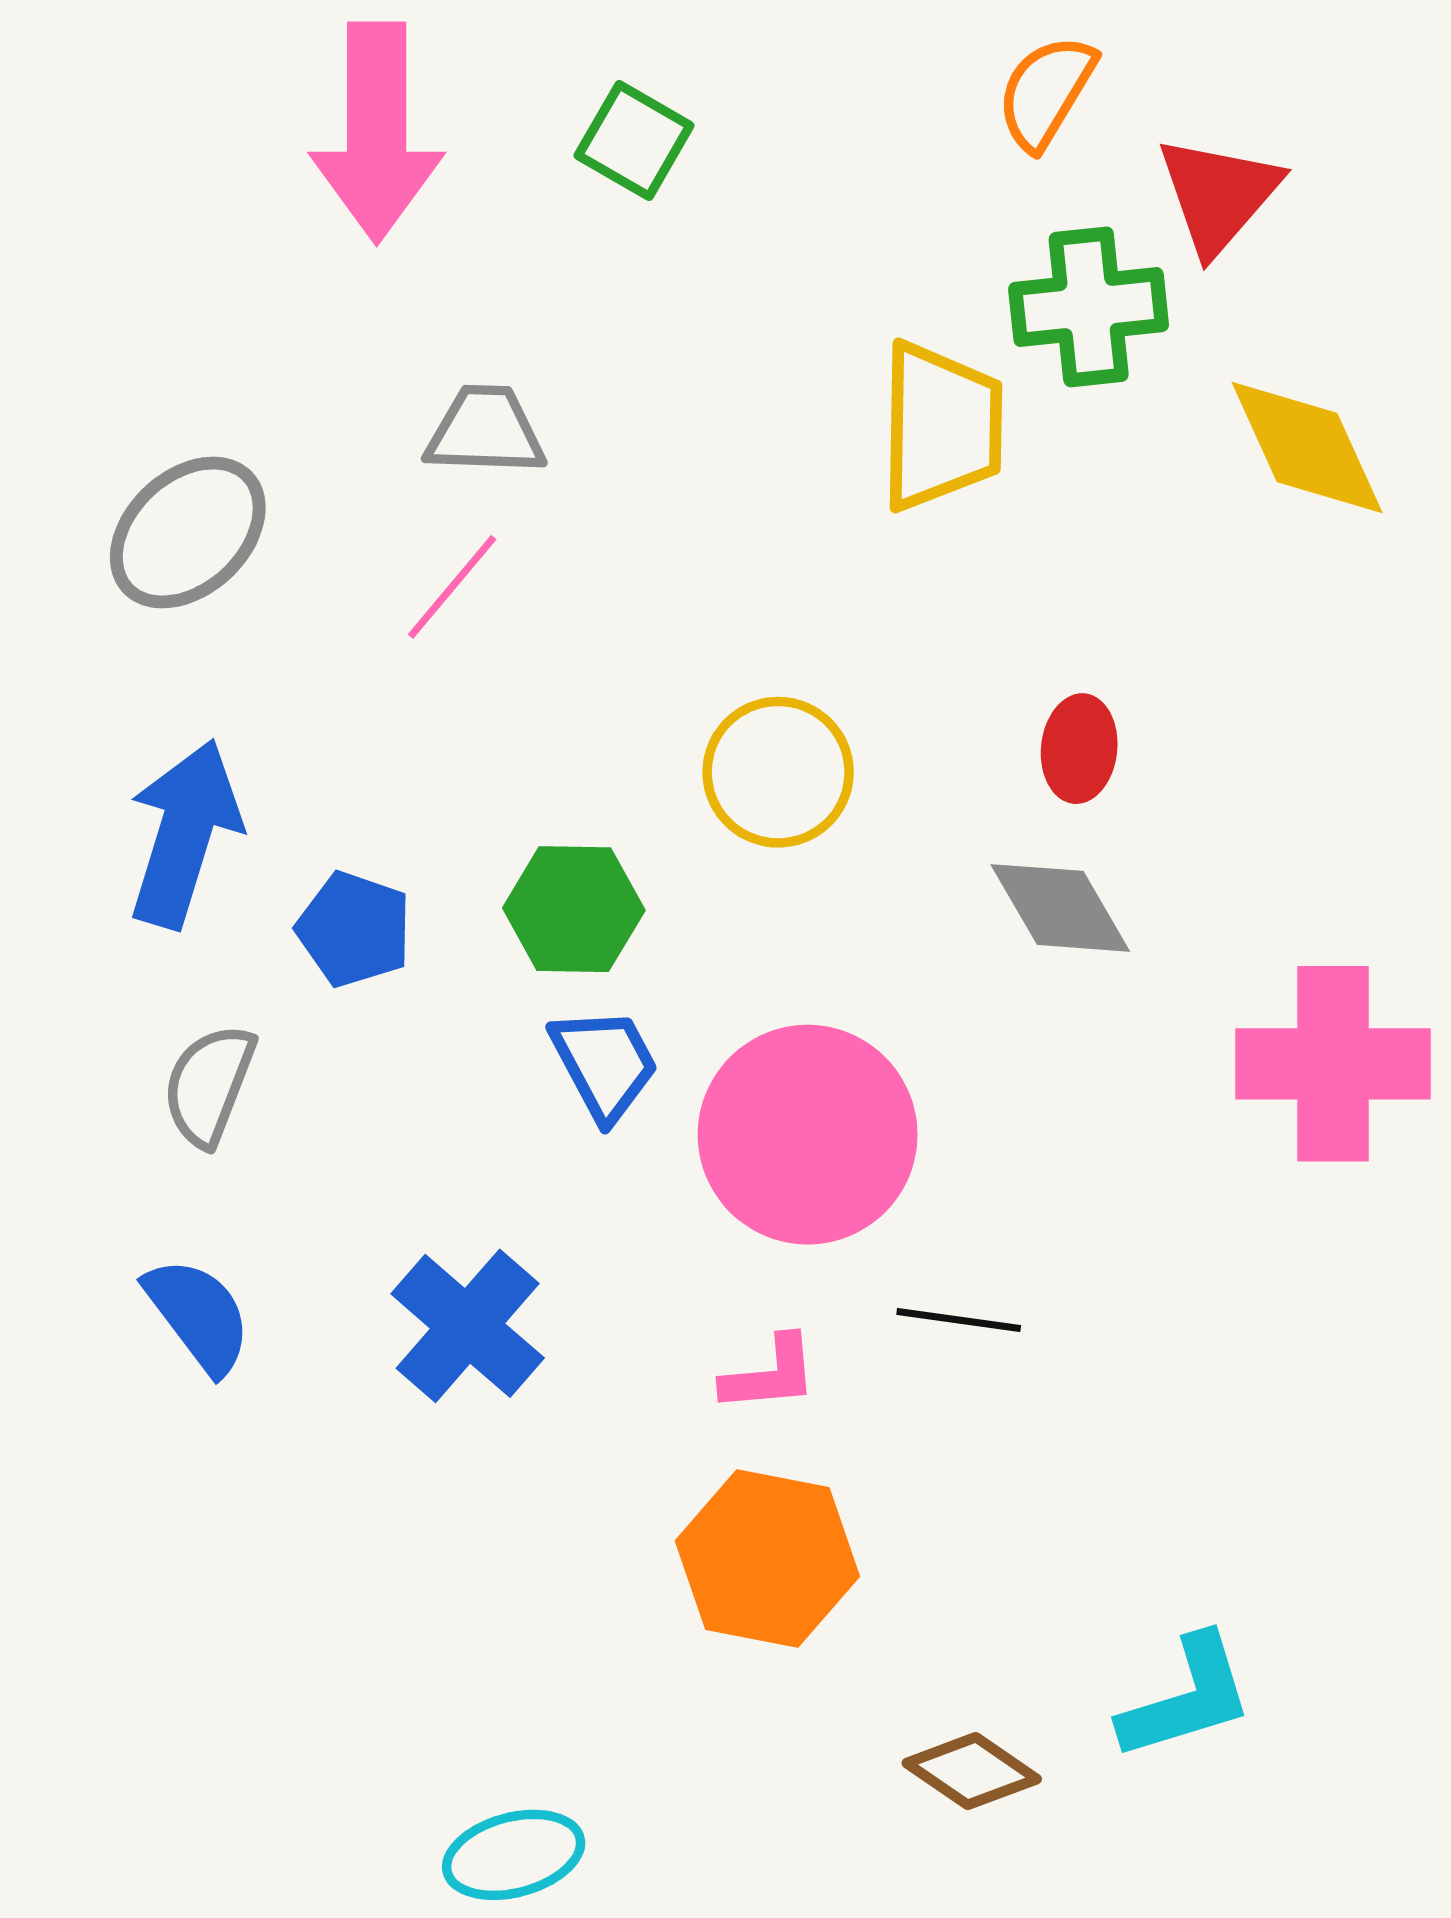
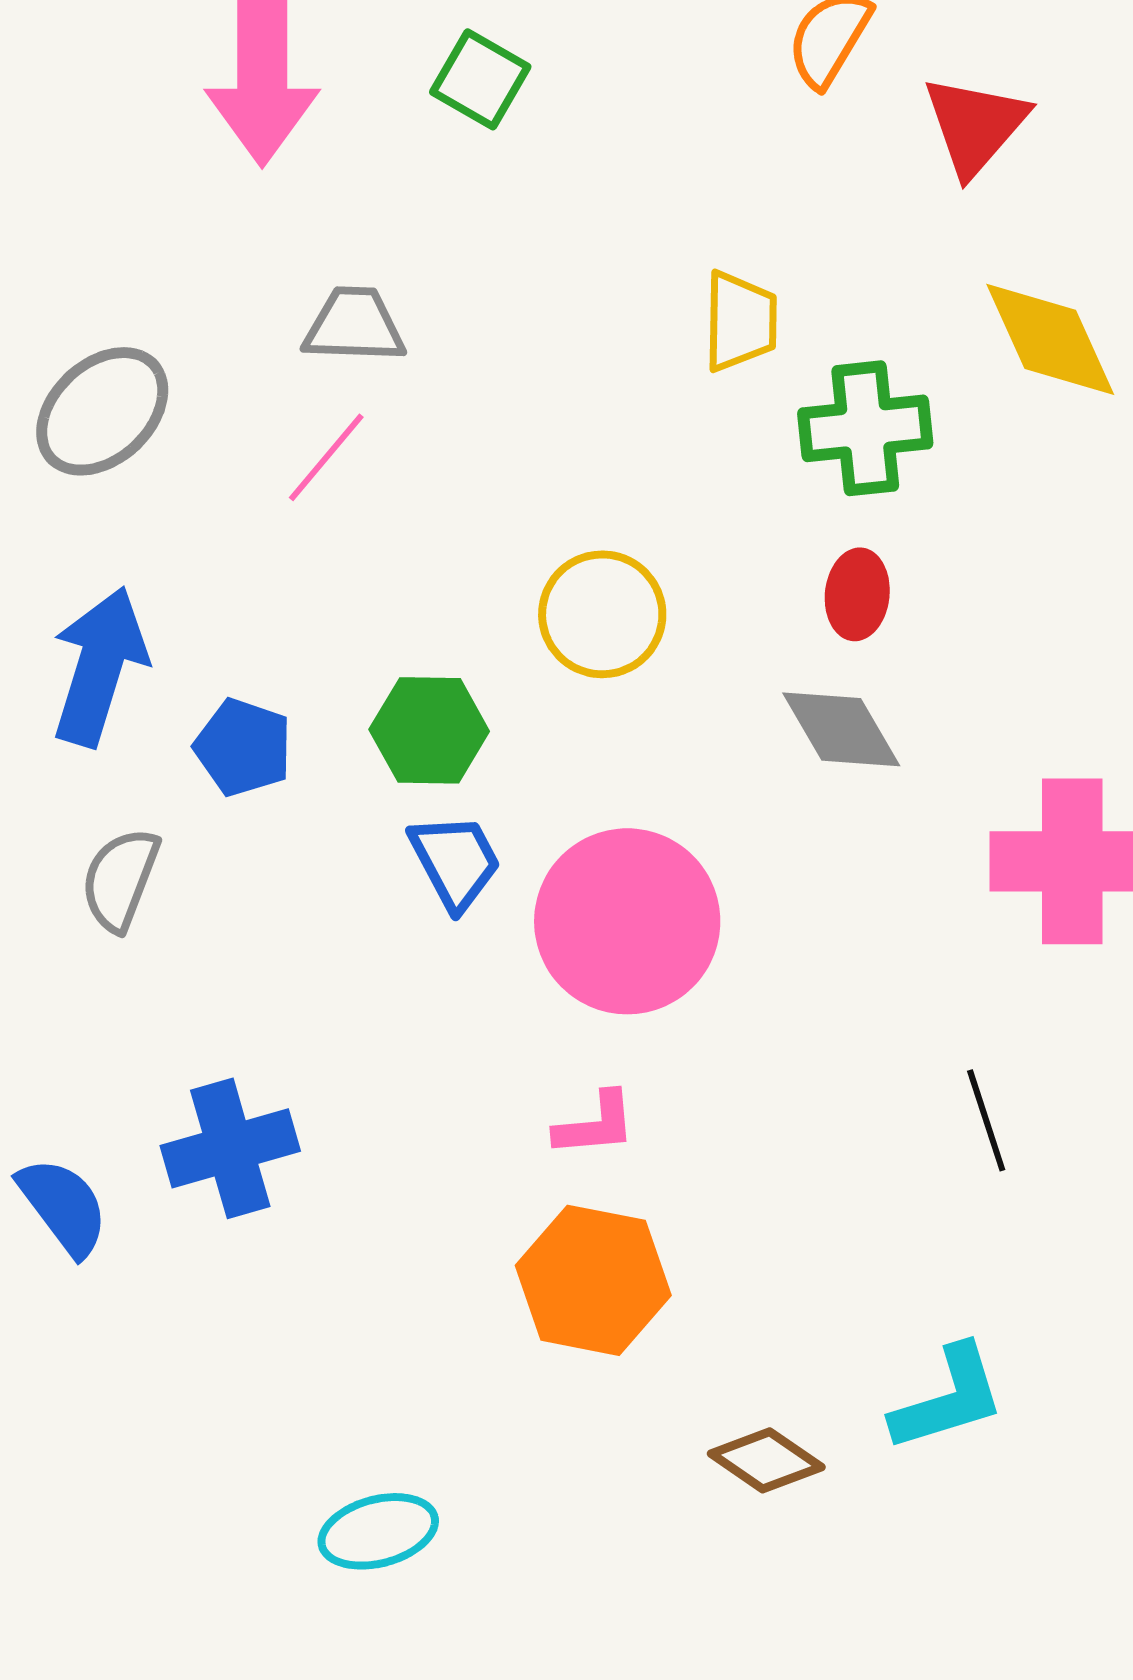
green cross: (1089, 307) -> (865, 428), moved
yellow trapezoid: (941, 426) -> (740, 321), size x0.7
blue semicircle: (198, 1315) -> (63, 1206), moved
black line: (959, 1320) -> (986, 1120), moved, turned 64
blue cross: (468, 1326) -> (230, 1148), moved, turned 33

